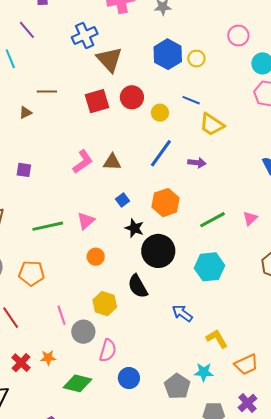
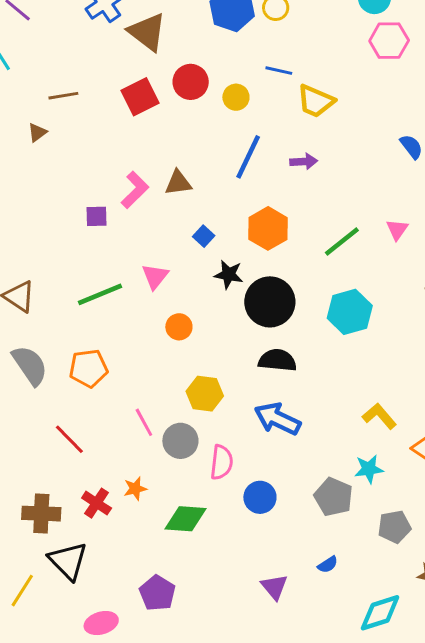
purple square: (24, 170) -> (97, 216), moved
black semicircle: (138, 286) -> (277, 360), moved, turned 135
blue arrow: (182, 313) -> (277, 419), moved, size x1.4

